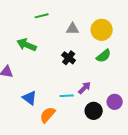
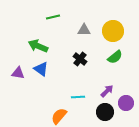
purple arrow: (85, 88) -> (107, 91), moved
blue triangle: (30, 98) -> (41, 69), moved

